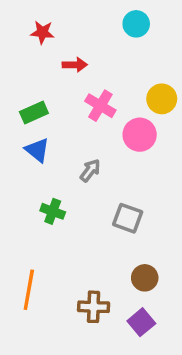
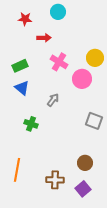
cyan circle: (136, 24) -> (58, 12), moved
gray square: (128, 218) -> (94, 121), moved

